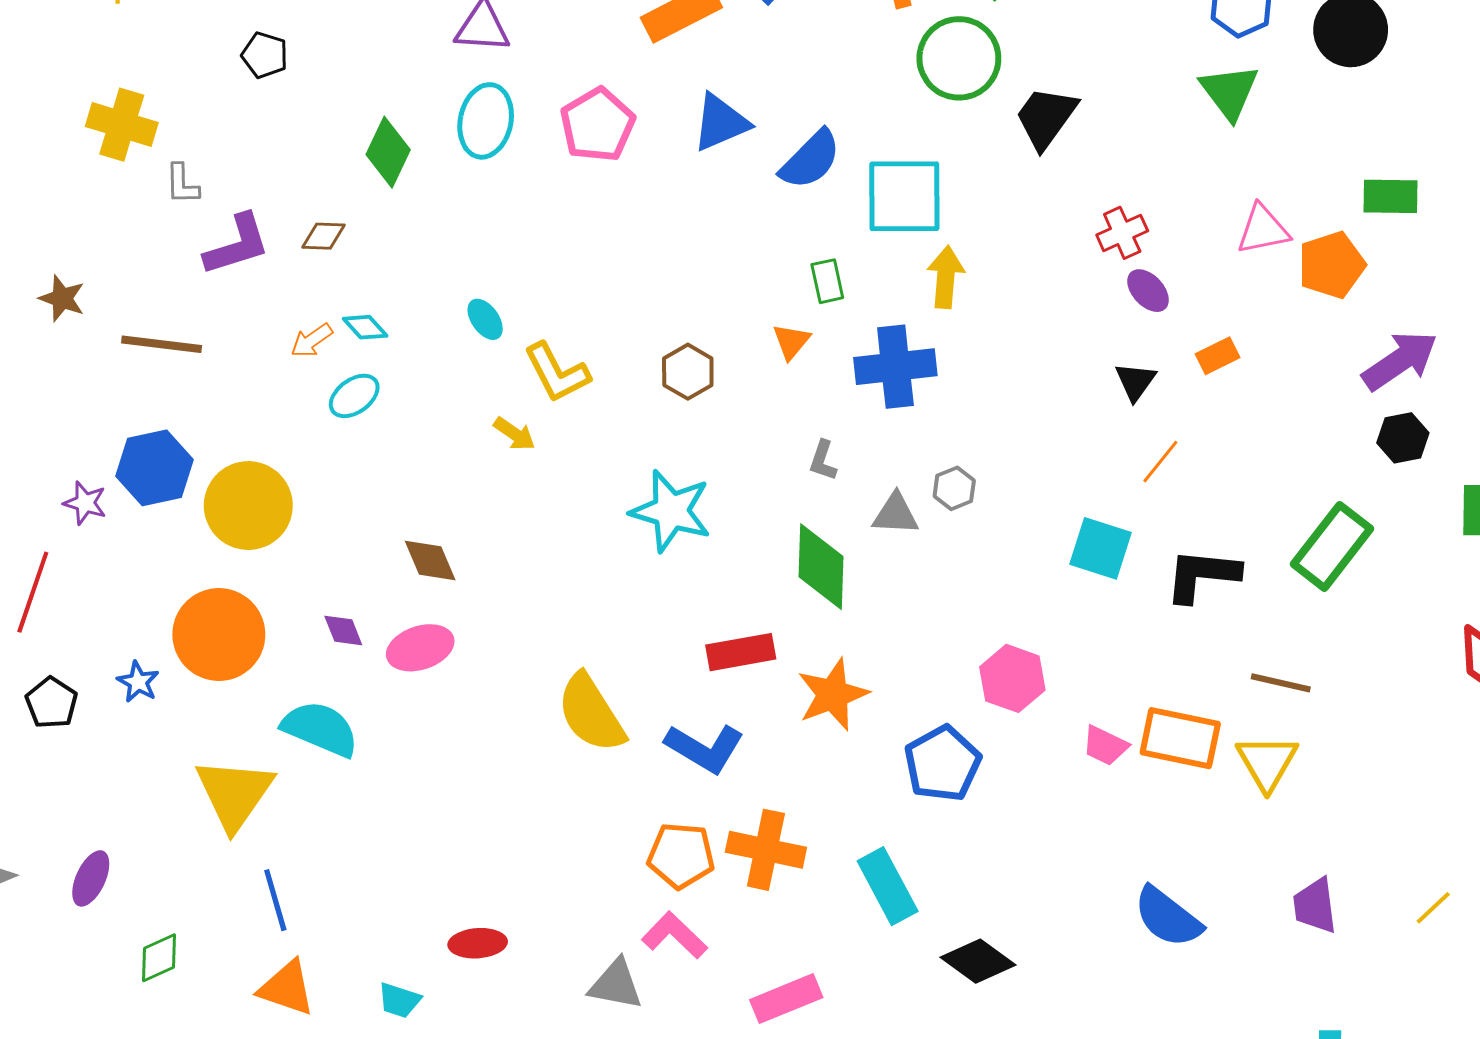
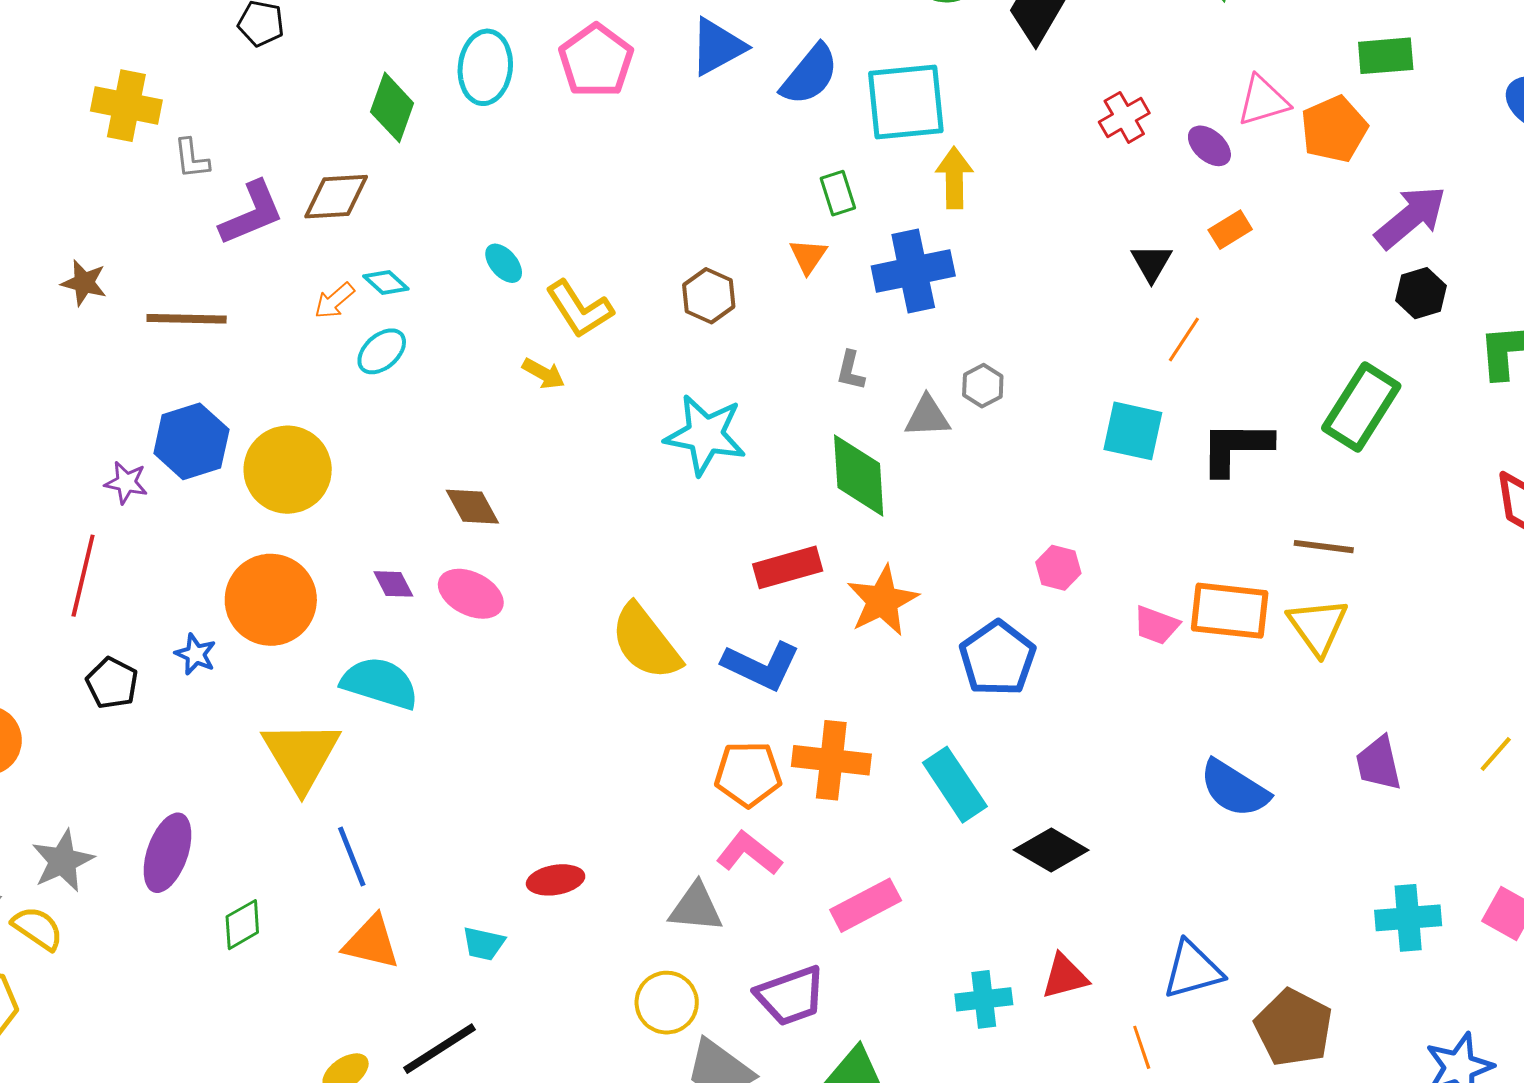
brown diamond: (323, 236) -> (336, 197), size x1.5
purple ellipse: (1148, 291) -> (1209, 146), moved
pink ellipse: (420, 648) -> (471, 594), turned 50
pink hexagon: (1012, 678) -> (1058, 568), size x0.7
purple ellipse: (91, 878) -> (168, 853), size x1.4

